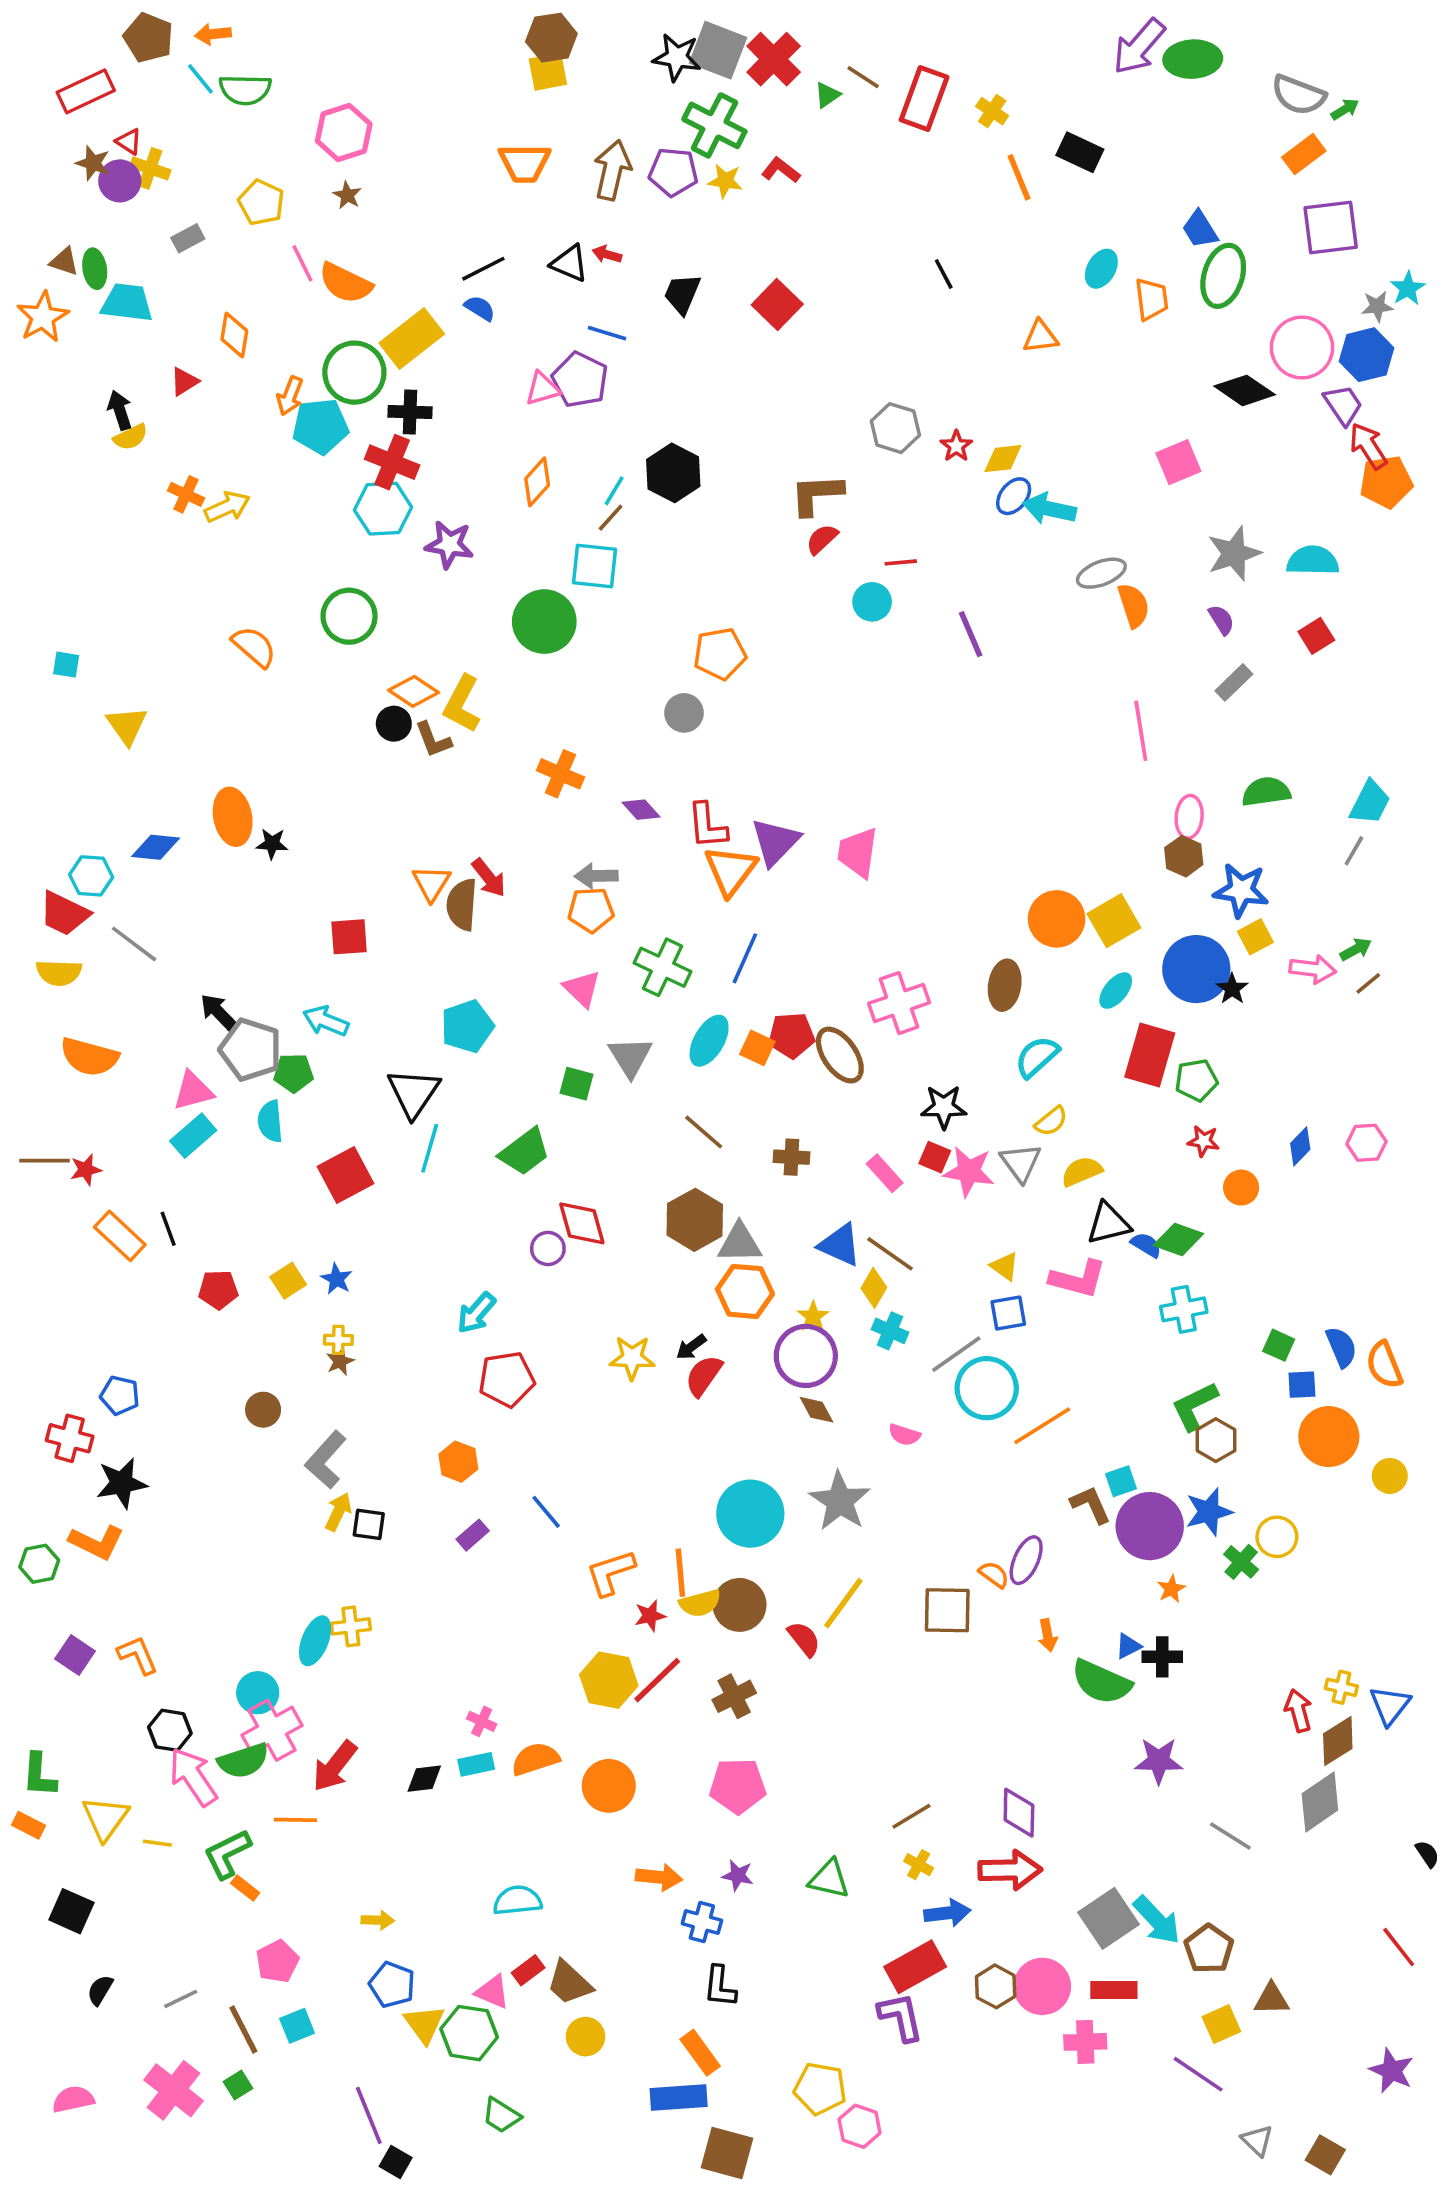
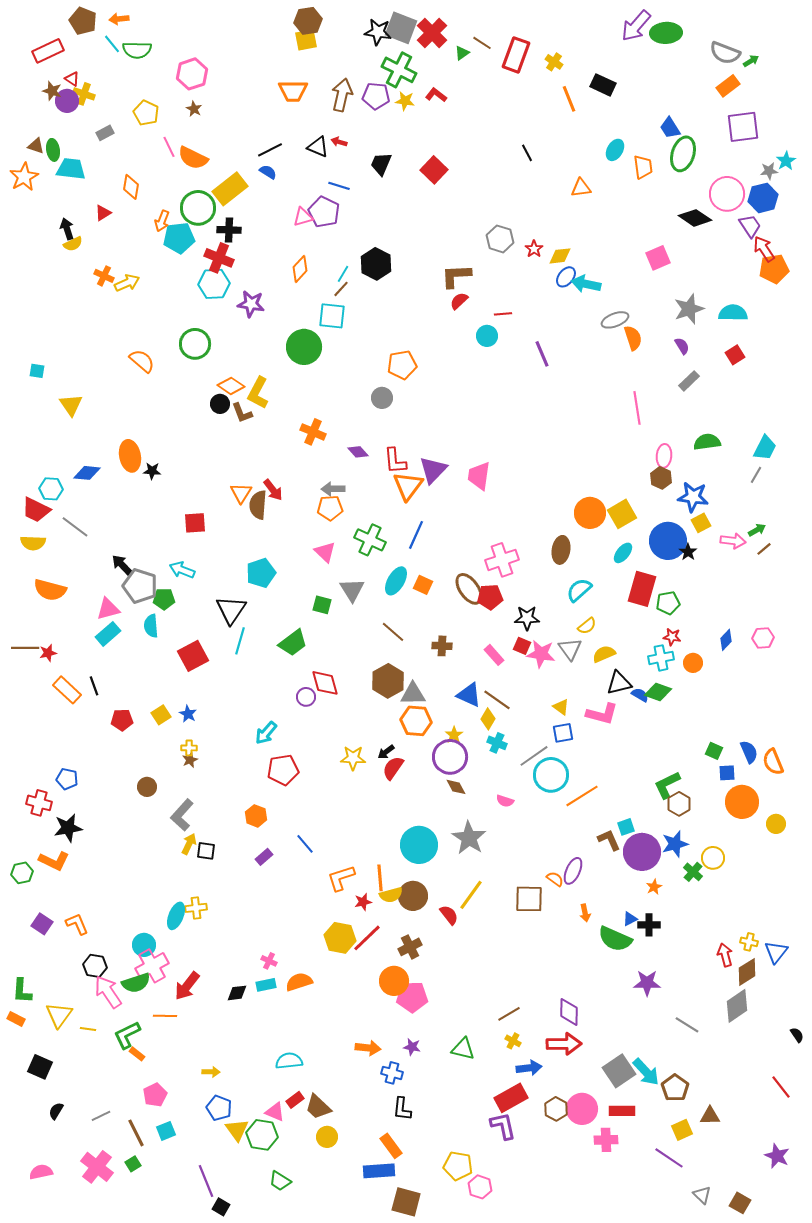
red pentagon: (791, 1035) -> (490, 597), moved
cyan cross: (1184, 1309) -> (661, 658), moved
orange circle: (609, 1786) -> (394, 981), moved

